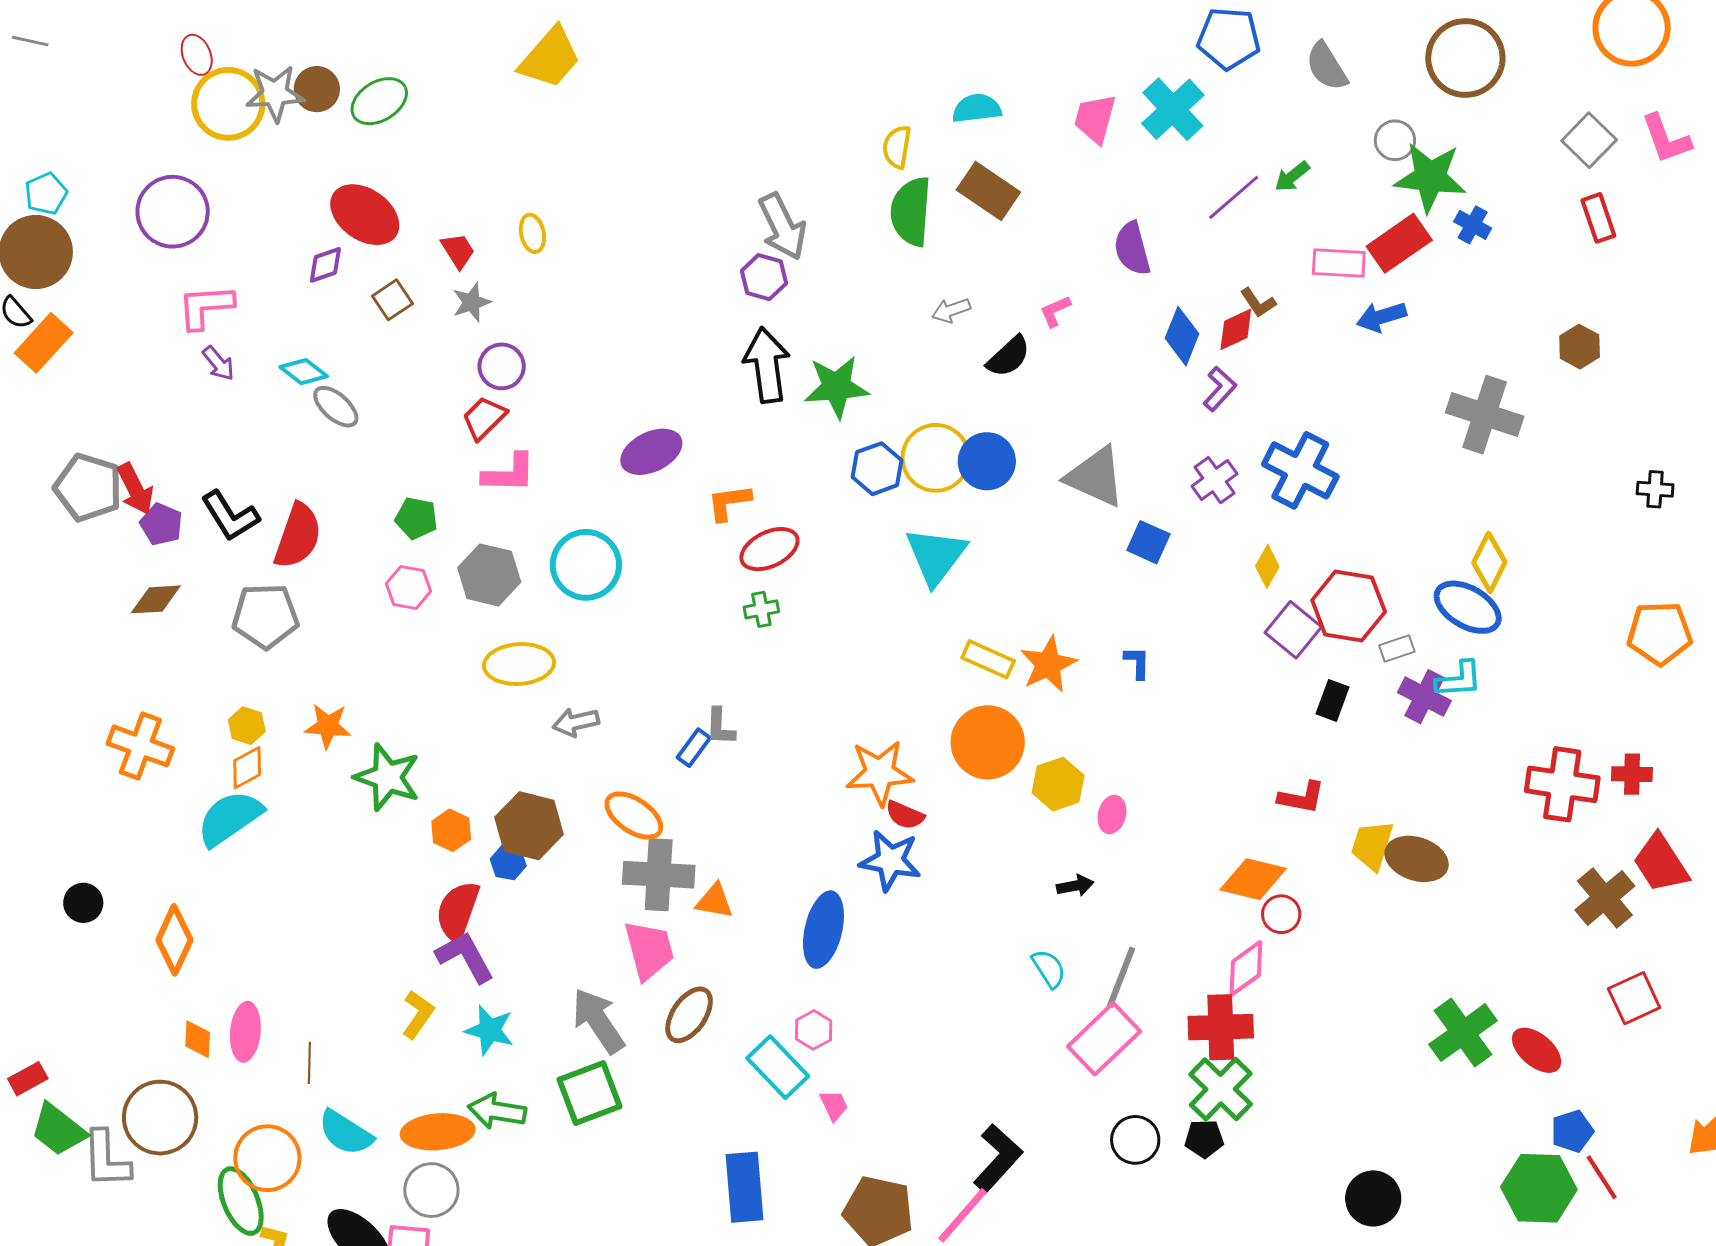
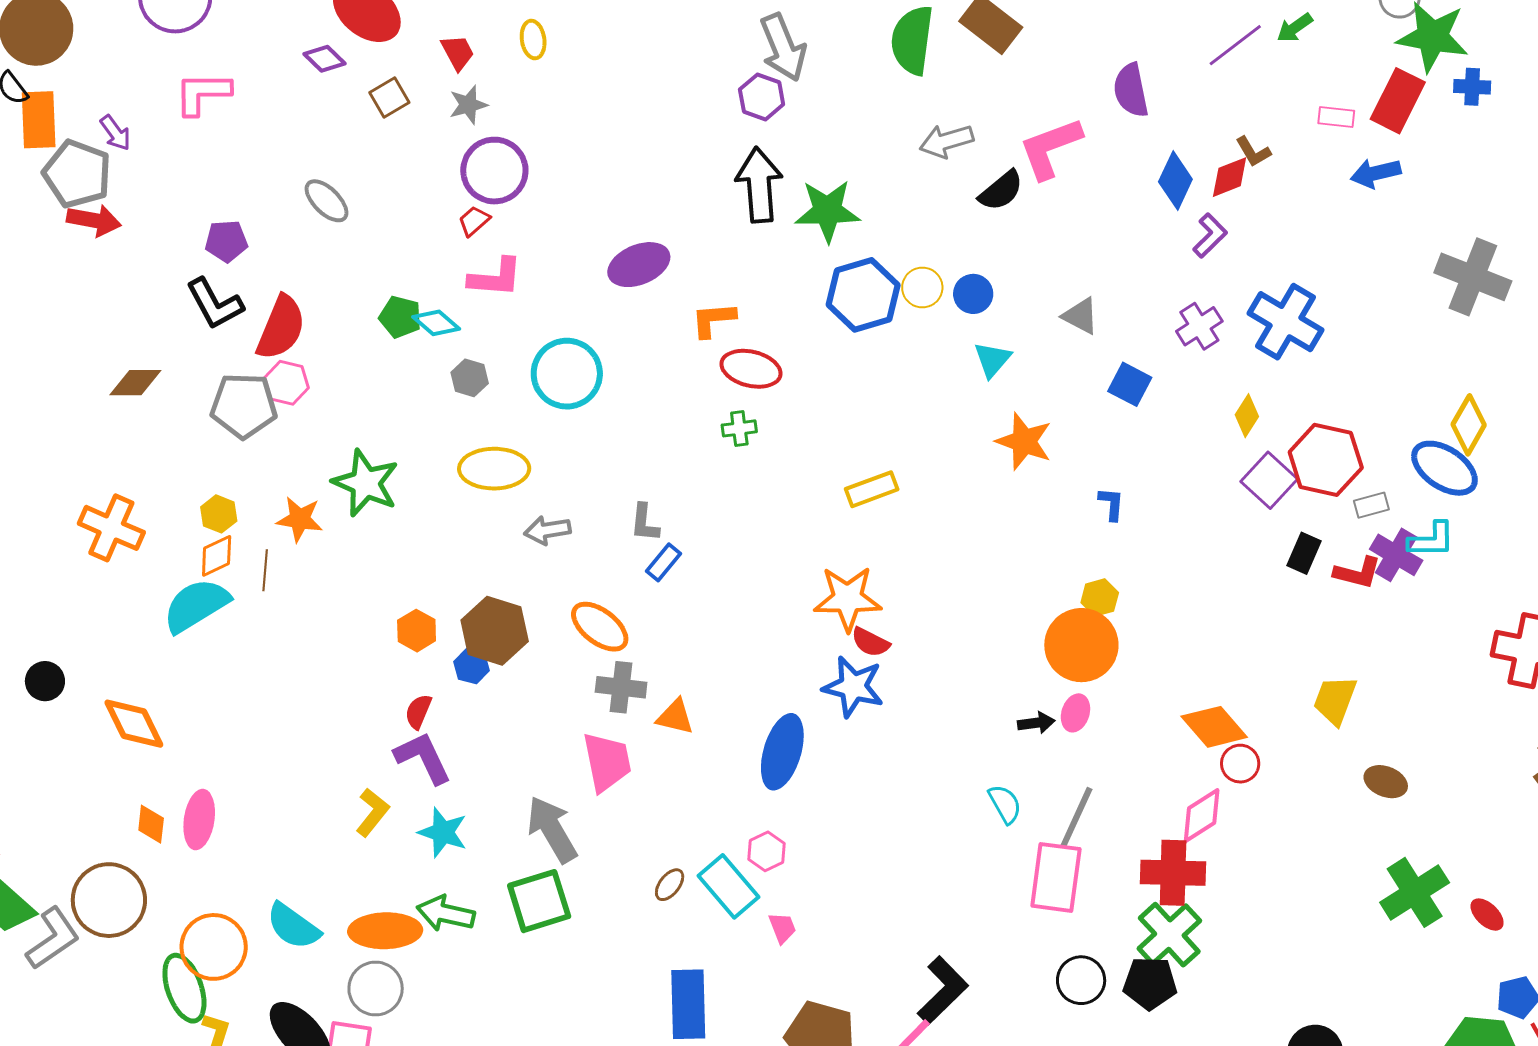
blue cross: (1473, 225) -> (1472, 87), turned -30
red rectangle: (1399, 243) -> (1398, 101), turned -32
pink rectangle: (1339, 263) -> (1336, 117), size x0.7
purple diamond: (325, 265) -> (324, 59), turned 60
gray arrow: (951, 310) -> (946, 141), size x1.4
pink L-shape: (1055, 311) -> (1050, 148), size x2.0
orange rectangle: (44, 343) -> (39, 120), turned -48
purple arrow: (218, 363) -> (115, 133), moved
purple circle: (502, 366) -> (494, 171), size x1.4
cyan diamond: (304, 372) -> (436, 323), moved
red trapezoid: (484, 418) -> (474, 221), size x0.7
yellow circle: (936, 458) -> (922, 287), size x0.6
blue circle: (987, 461) -> (973, 294), size x0.7
blue hexagon: (877, 469) -> (863, 295), size x1.4
gray triangle: (1095, 477) -> (1081, 316), size x0.6
gray pentagon: (88, 487) -> (77, 174), moved
red arrow: (135, 489) -> (94, 220), moved, turned -56
purple pentagon: (161, 524) -> (226, 241), moved, turned -30
red ellipse: (769, 549) -> (751, 369), turned 36
cyan triangle: (936, 556) -> (992, 359), moved, size x0.6
gray hexagon: (489, 575) -> (470, 378), size x0.6
pink hexagon: (409, 587) -> (286, 383), moved
yellow rectangle: (988, 659) -> (872, 489), moved, turned -48
orange star: (1048, 664) -> (1024, 441), moved, turned -30
gray L-shape: (720, 727) -> (645, 523), moved
orange circle: (988, 742) -> (1081, 645), moved
green star: (387, 777) -> (366, 483), moved
yellow hexagon: (1058, 784) -> (1100, 598), moved, size x0.7
red L-shape: (1302, 798) -> (1358, 573), moved
pink ellipse: (1112, 814) -> (1075, 713), moved
brown ellipse: (1417, 859) -> (1386, 782), moved, size x0.7
gray cross: (659, 875) -> (621, 687), size x0.7
orange diamond: (1253, 879) -> (1214, 727), turned 32
red semicircle: (458, 911) -> (418, 712), size x0.6
orange diamond: (174, 940) -> (134, 724), turned -54
brown ellipse: (689, 1015) -> (670, 885), moved, size x0.6
pink rectangle: (1104, 1039) -> (1056, 877), turned -42
red ellipse: (1537, 1050) -> (1487, 915), size x0.7
brown line: (309, 1063) -> (265, 570), moved
black pentagon: (1204, 1139) -> (1150, 983), size x1.4
gray L-shape: (106, 1159) -> (53, 938), turned -126

